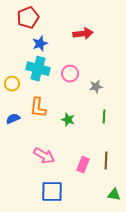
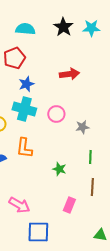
green star: (68, 120) -> (59, 169), moved
pink arrow: (44, 156) -> (19, 205), moved
brown line: (106, 161) -> (92, 187), moved

